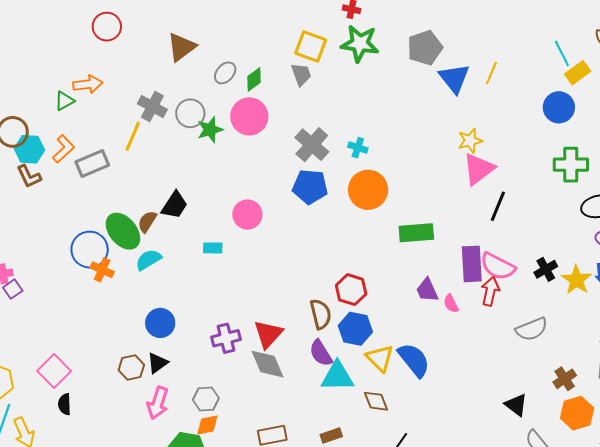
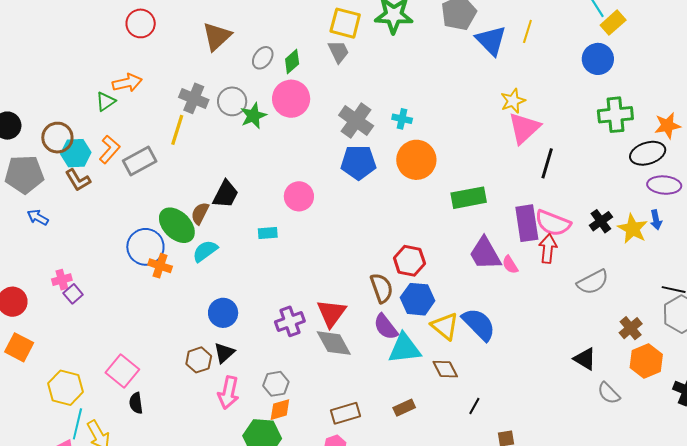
purple trapezoid: (427, 290) -> (485, 254), size x1.4

